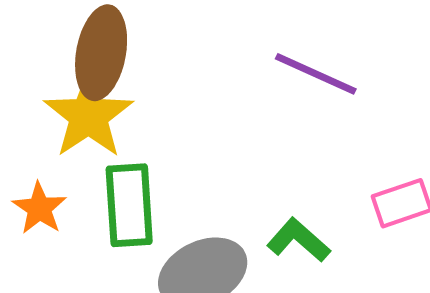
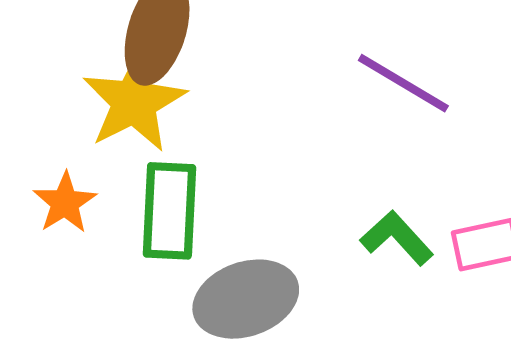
green L-shape: (298, 240) -> (397, 238), moved

